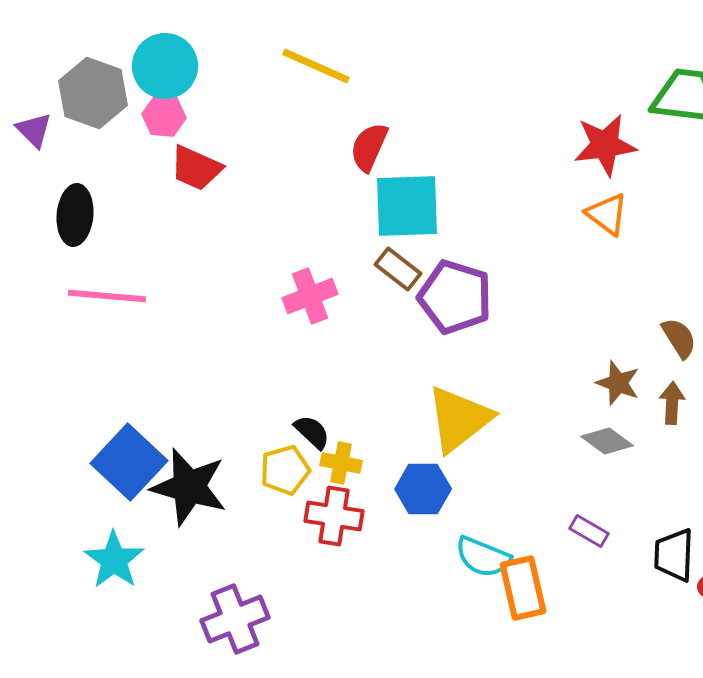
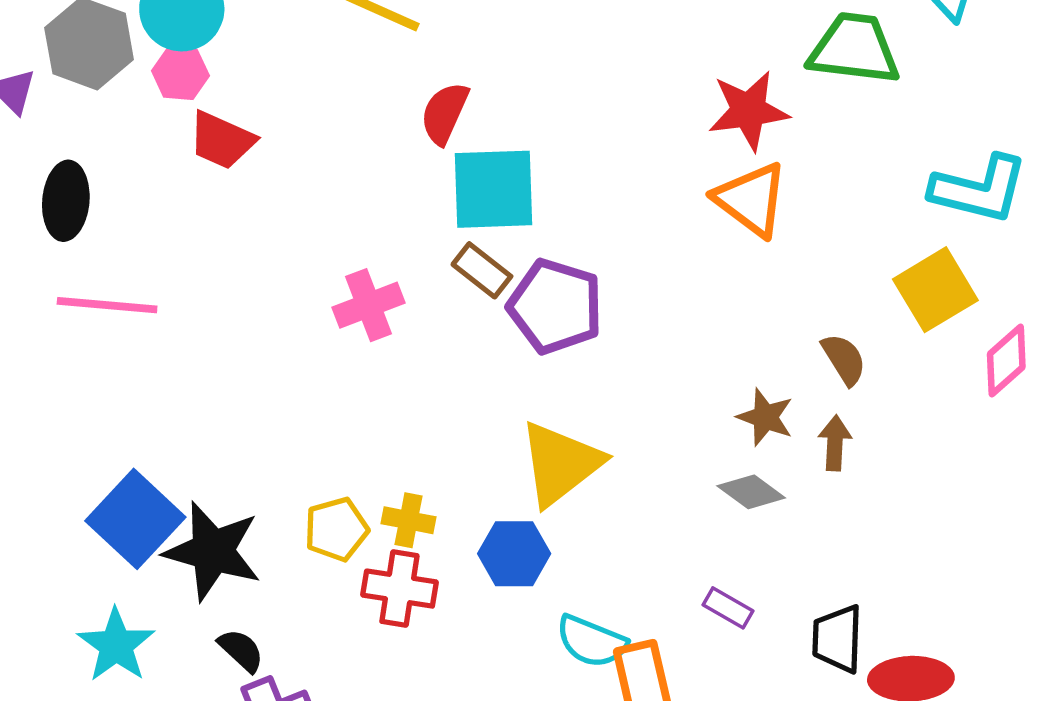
orange triangle: (607, 214) -> (751, 199), size x1.4
black semicircle: (312, 432) -> (241, 650), moved

